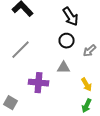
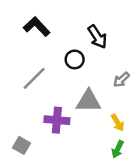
black circle: (66, 41) -> (75, 59), moved
gray triangle: (64, 68) -> (89, 101), size x1.5

